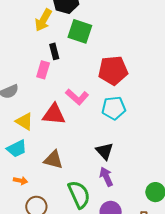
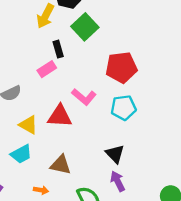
green square: (80, 31) -> (85, 27), turned 30
pink rectangle: (43, 70) -> (47, 69), turned 42
orange arrow: (20, 181) -> (41, 190), moved

